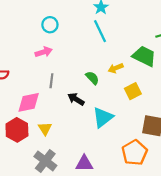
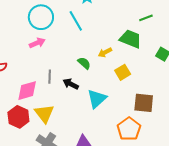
cyan circle: (50, 25) -> (41, 17), size x1.6
cyan line: (100, 31) -> (76, 21), moved
gray line: (51, 81) -> (50, 77), moved
yellow triangle: (45, 129) -> (44, 114), size x1.5

